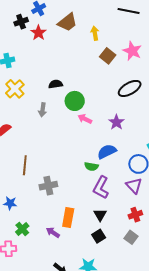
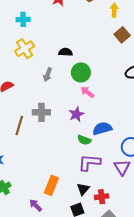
purple star: (116, 122) -> (76, 114), moved
gray cross: (48, 186) -> (41, 112), moved
purple L-shape: (101, 187) -> (89, 163), turned 55
red cross: (135, 215) -> (102, 197), moved
purple arrow: (53, 232) -> (36, 205), moved

